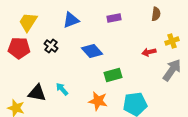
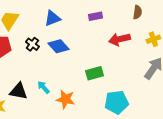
blue diamond: (92, 51) -> (58, 46), moved
red arrow: (149, 52) -> (119, 39), moved, size x1.5
orange star: (98, 101) -> (65, 99), moved

